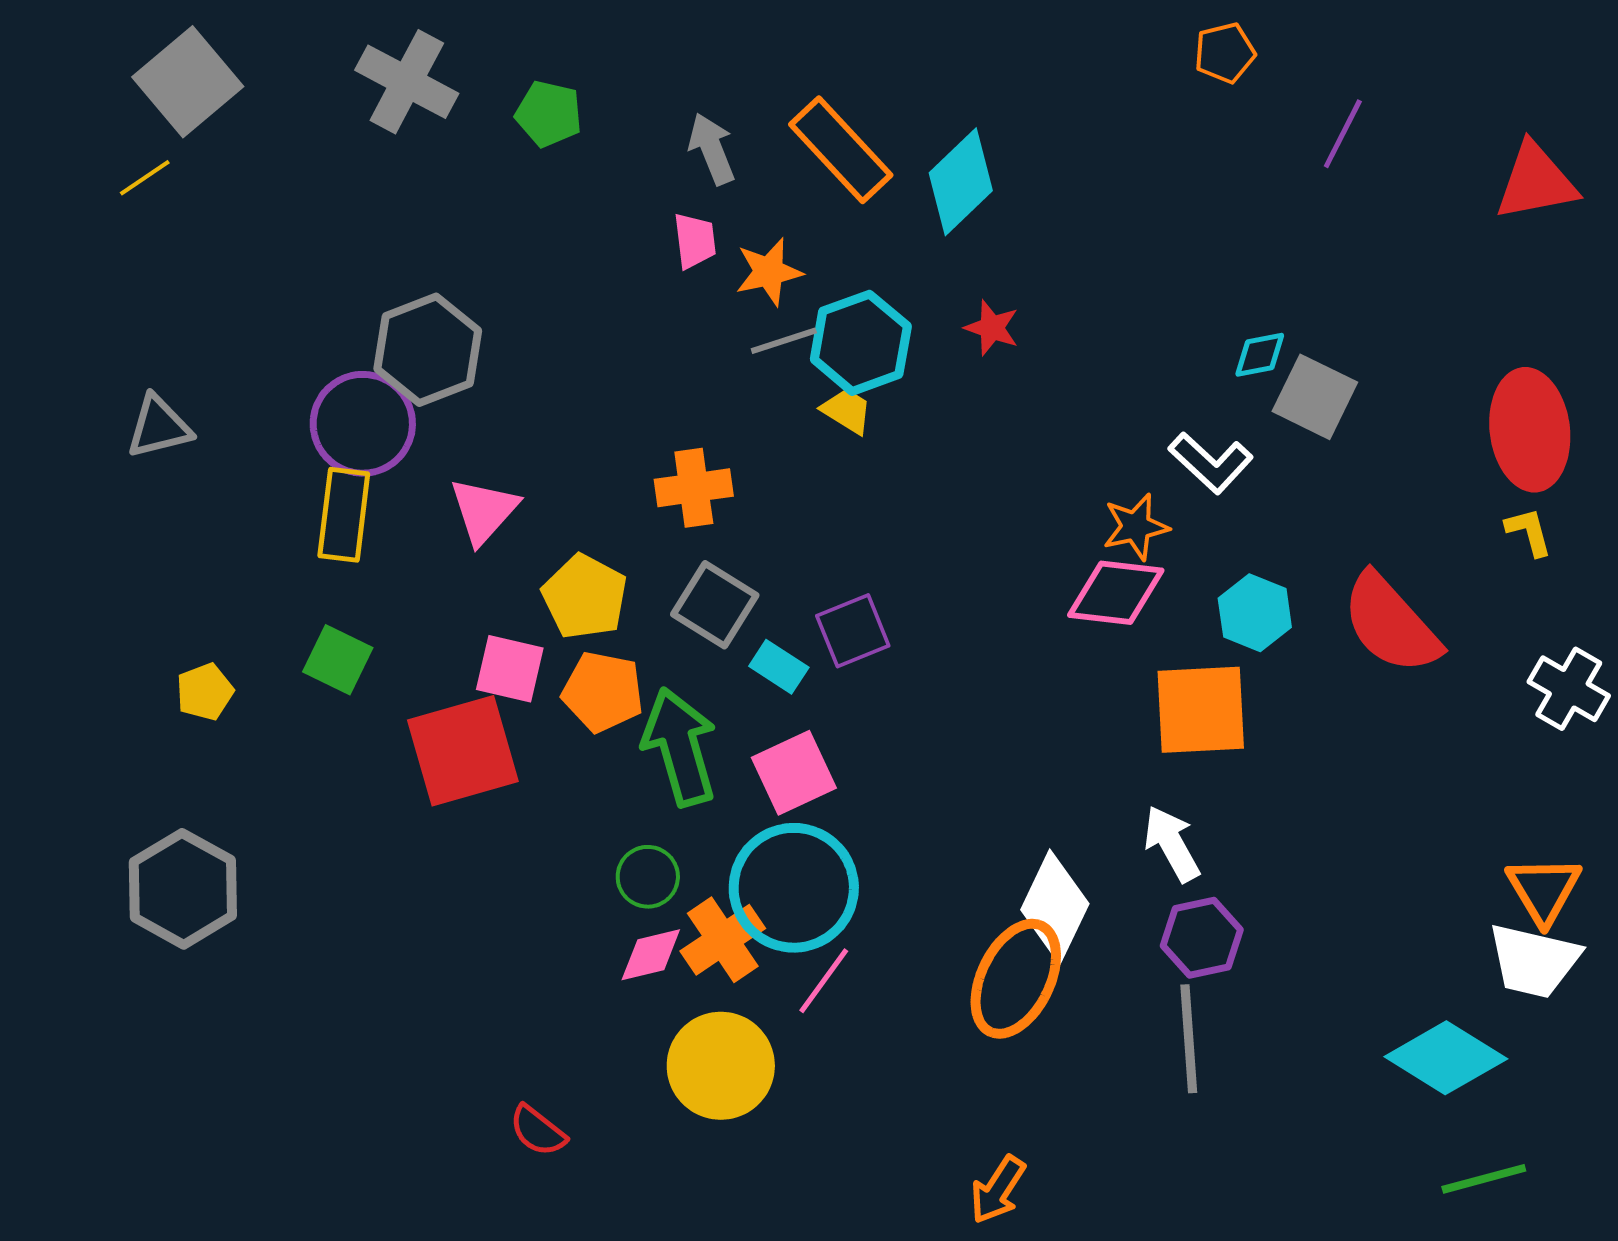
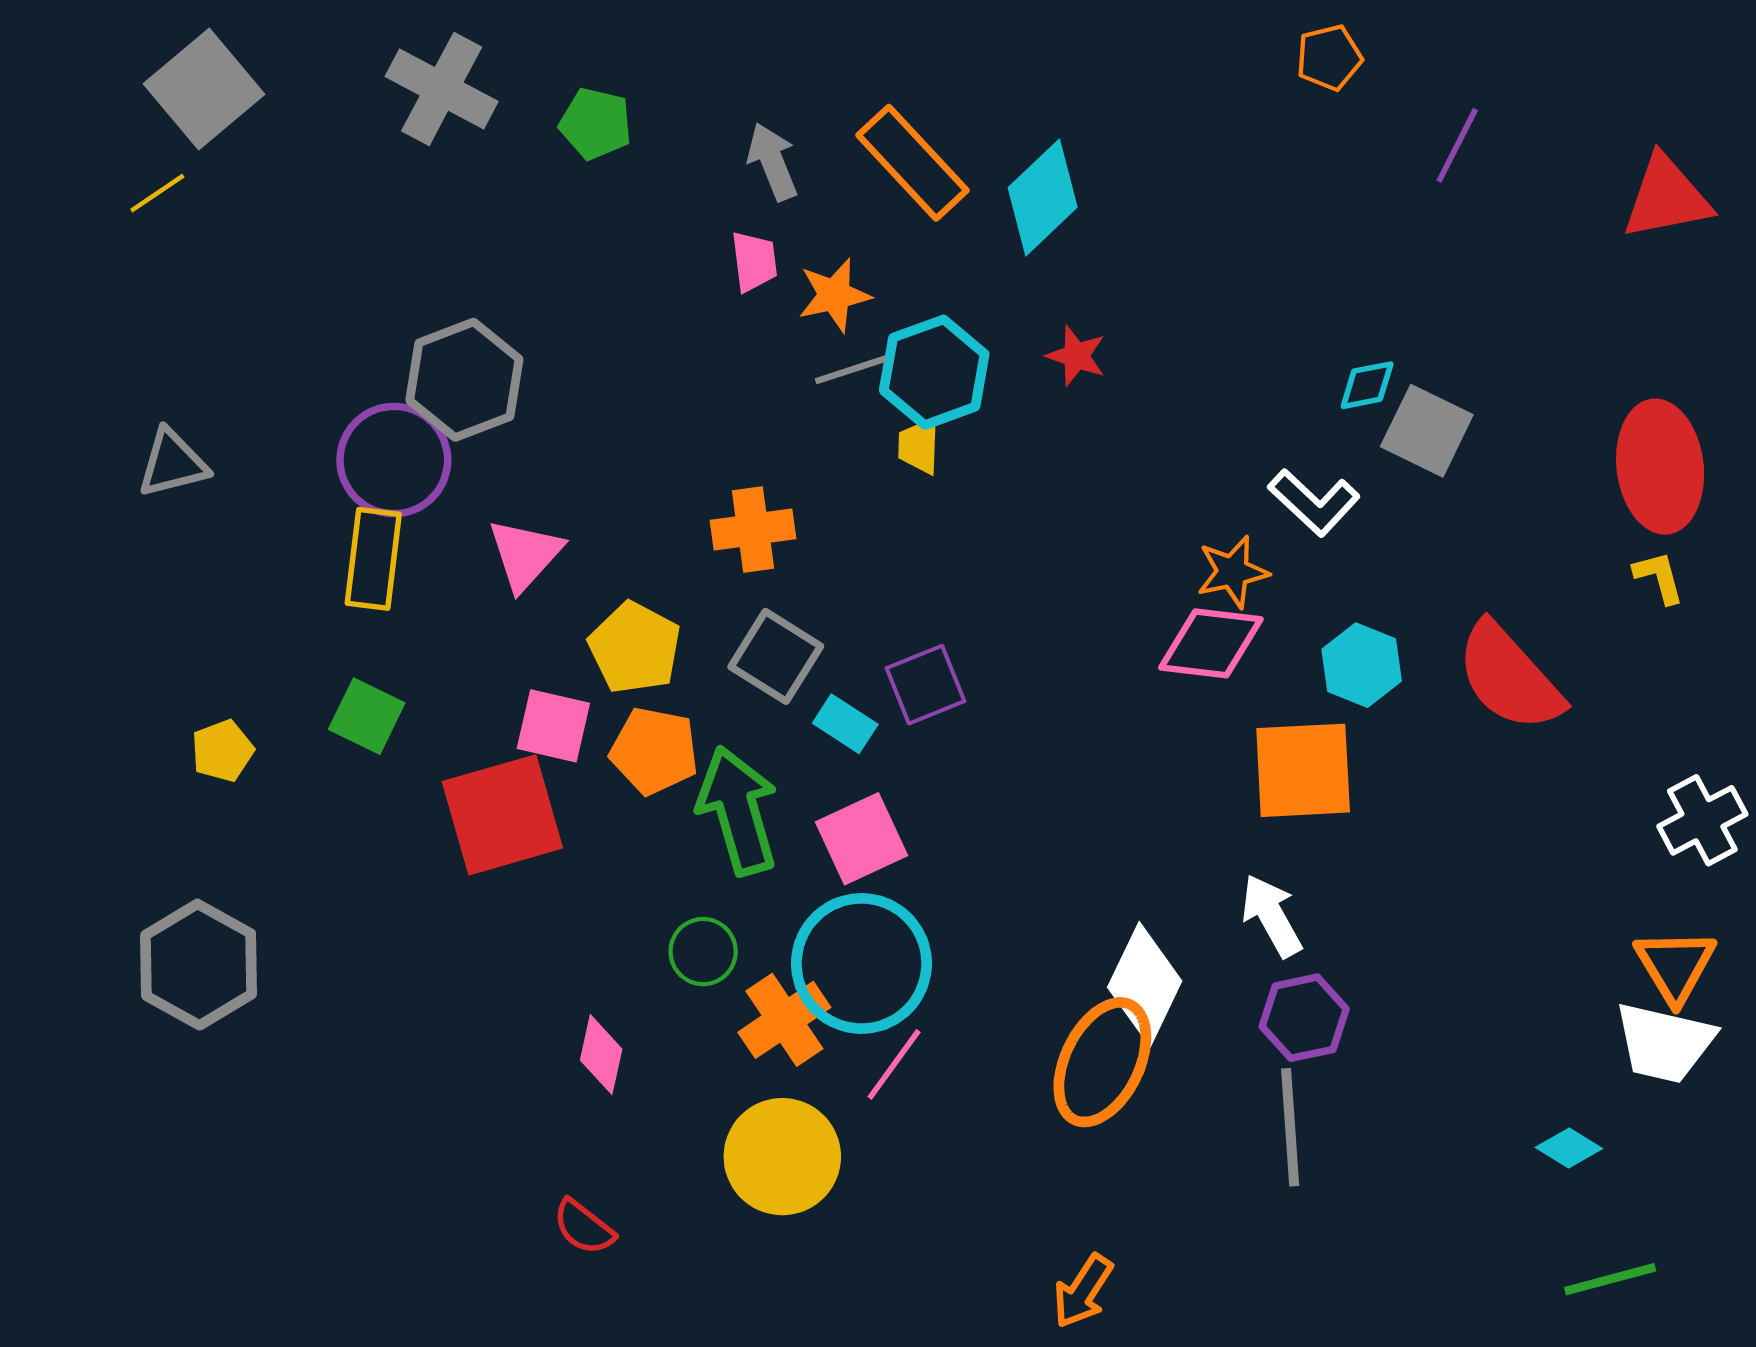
yellow trapezoid: (847, 411) -> (919, 446), turned -120
white cross: (1569, 689) -> (1702, 820), moved, turned 32
pink diamond: (651, 955) -> (601, 1055), moved, turned -64
cyan diamond: (1446, 1058) -> (1569, 1148), size x0.5

